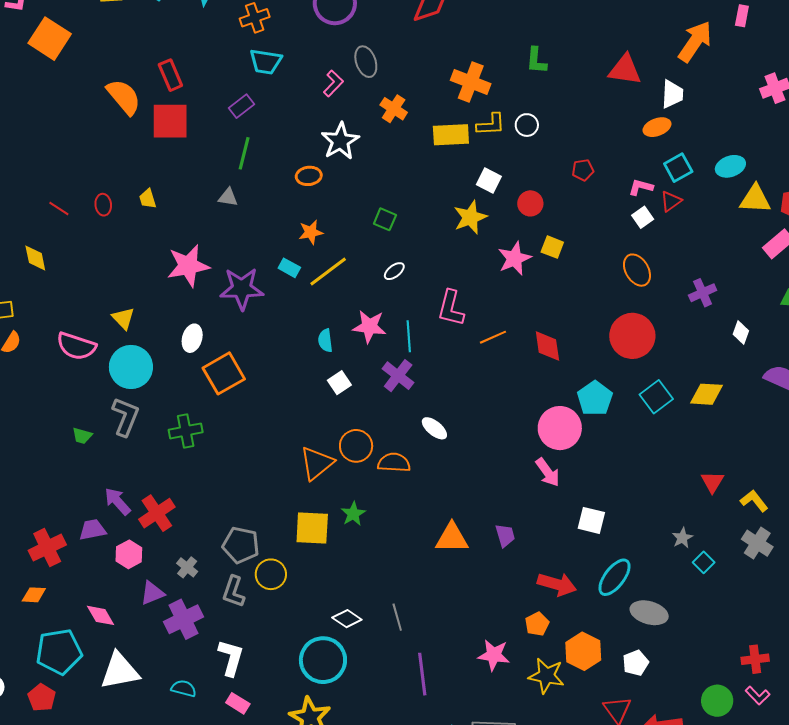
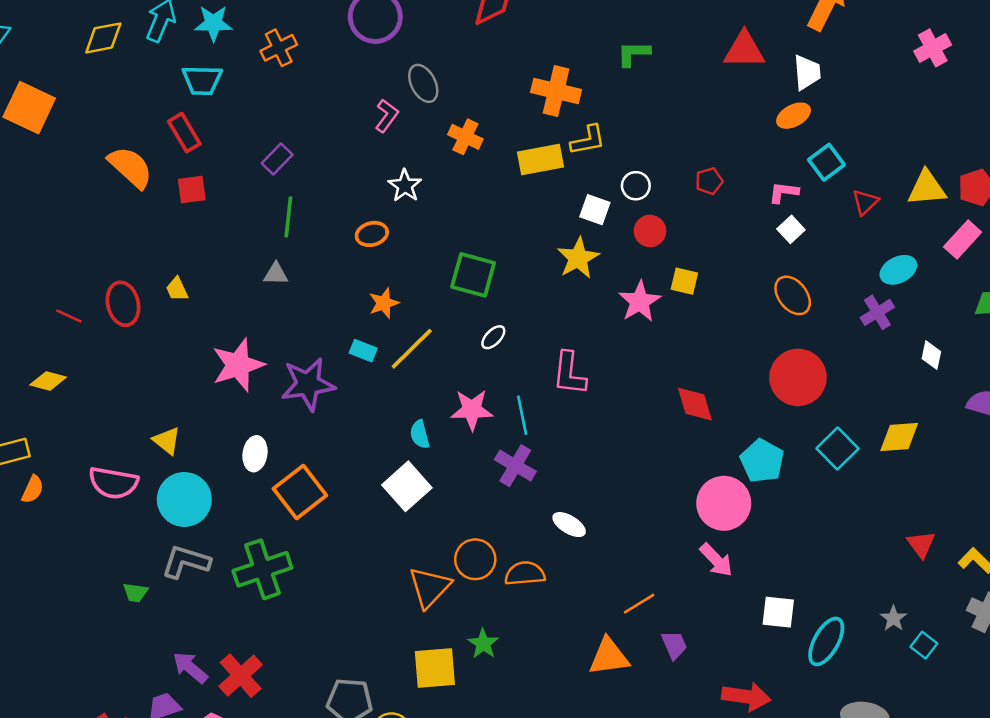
green L-shape: (536, 61) -> (634, 54), turned 92
cyan trapezoid: (266, 62) -> (202, 80), moved
red square: (170, 121) -> (192, 189), size x0.6
white circle: (527, 125) -> (636, 186), moved
white star: (340, 141) -> (405, 186), size x0.7
cyan ellipse: (730, 166) -> (898, 270), moved
red triangle: (671, 201) -> (865, 202), moved
red ellipse: (103, 205) -> (123, 304), size x1.6
green square: (385, 219) -> (473, 275), size x1.6
yellow diamond: (35, 258) -> (48, 381), turned -56
orange line: (493, 337) -> (639, 604), moved
white square: (339, 383) -> (407, 486), moved, size x1.6
gray L-shape: (125, 417) -> (186, 562), turned -87
green cross: (186, 431) -> (262, 569), size x1.4
cyan ellipse: (614, 577) -> (826, 641), moved

